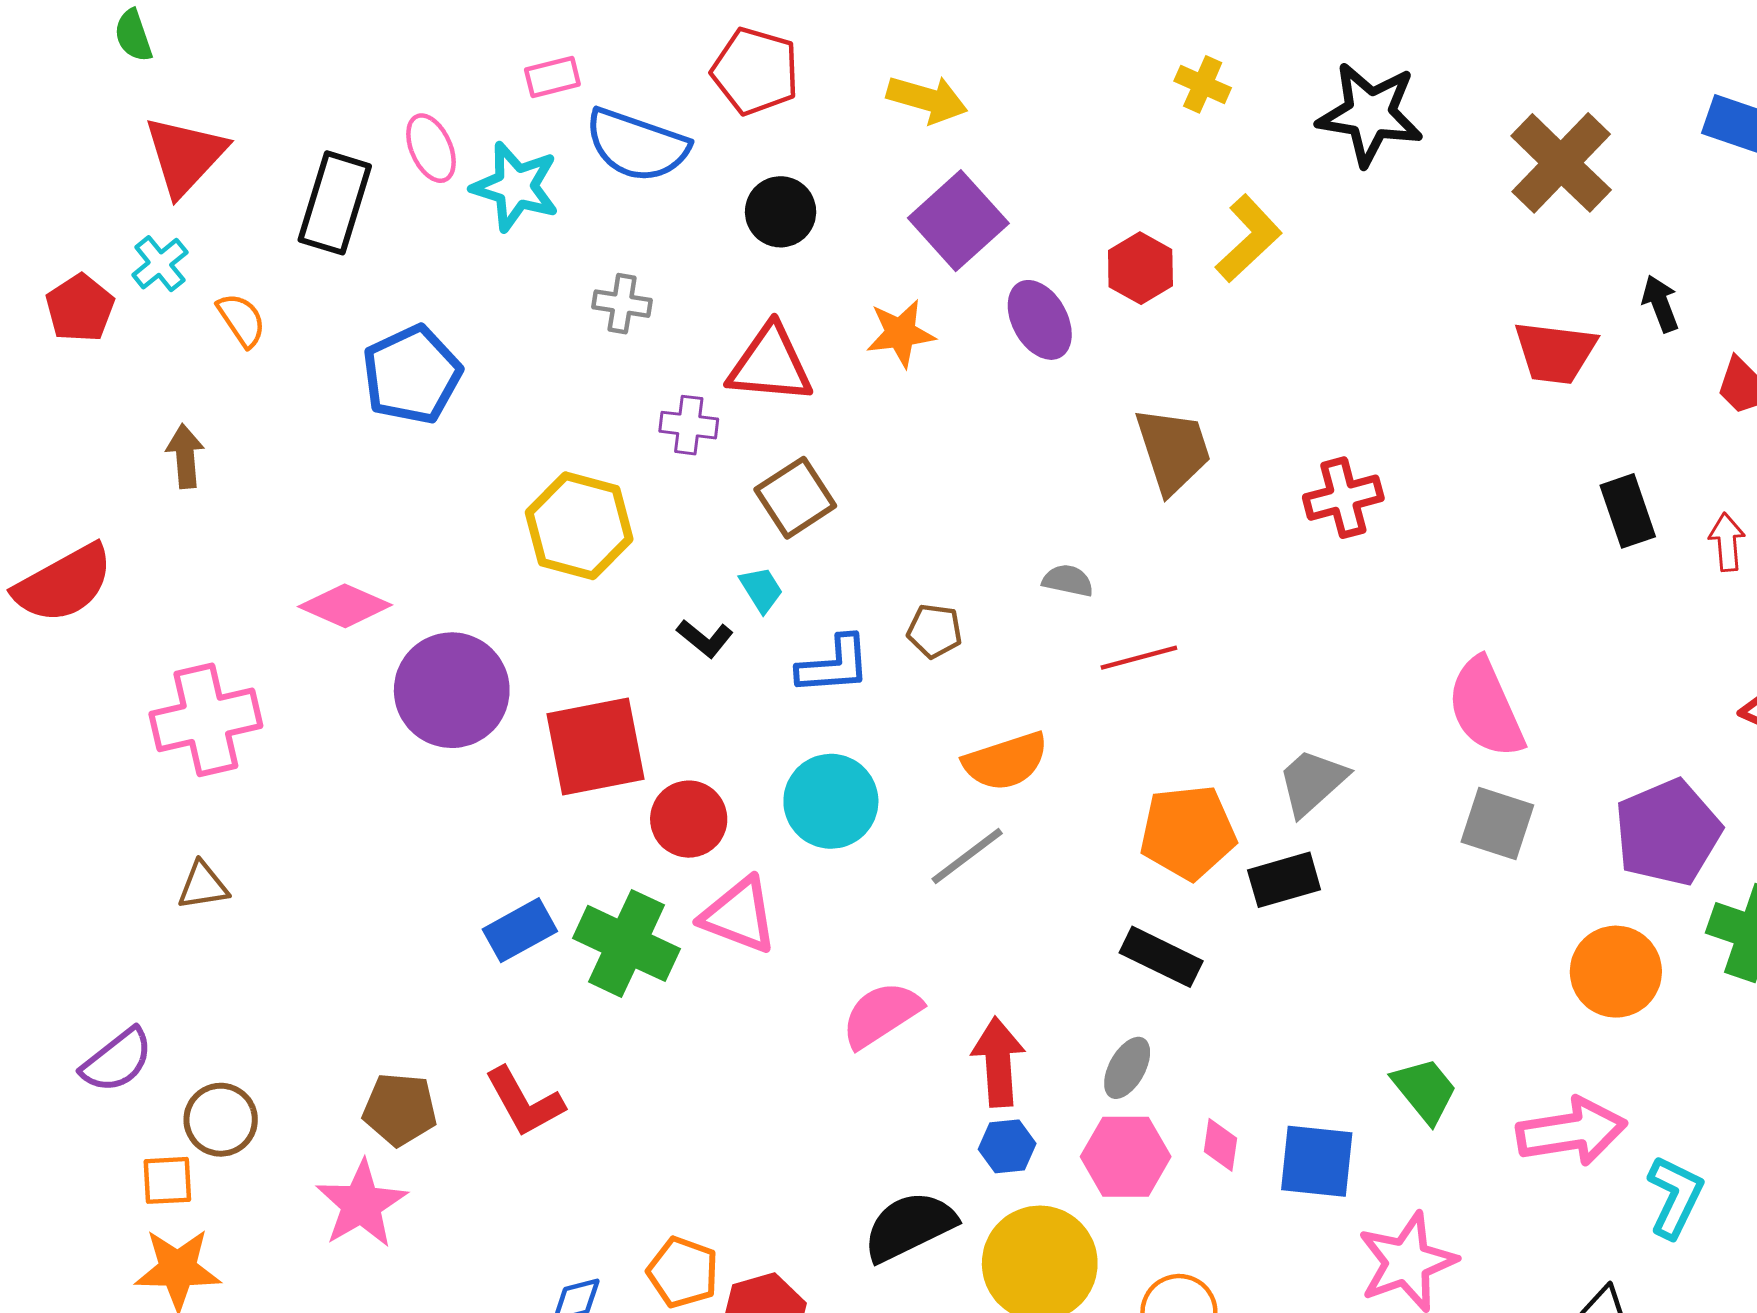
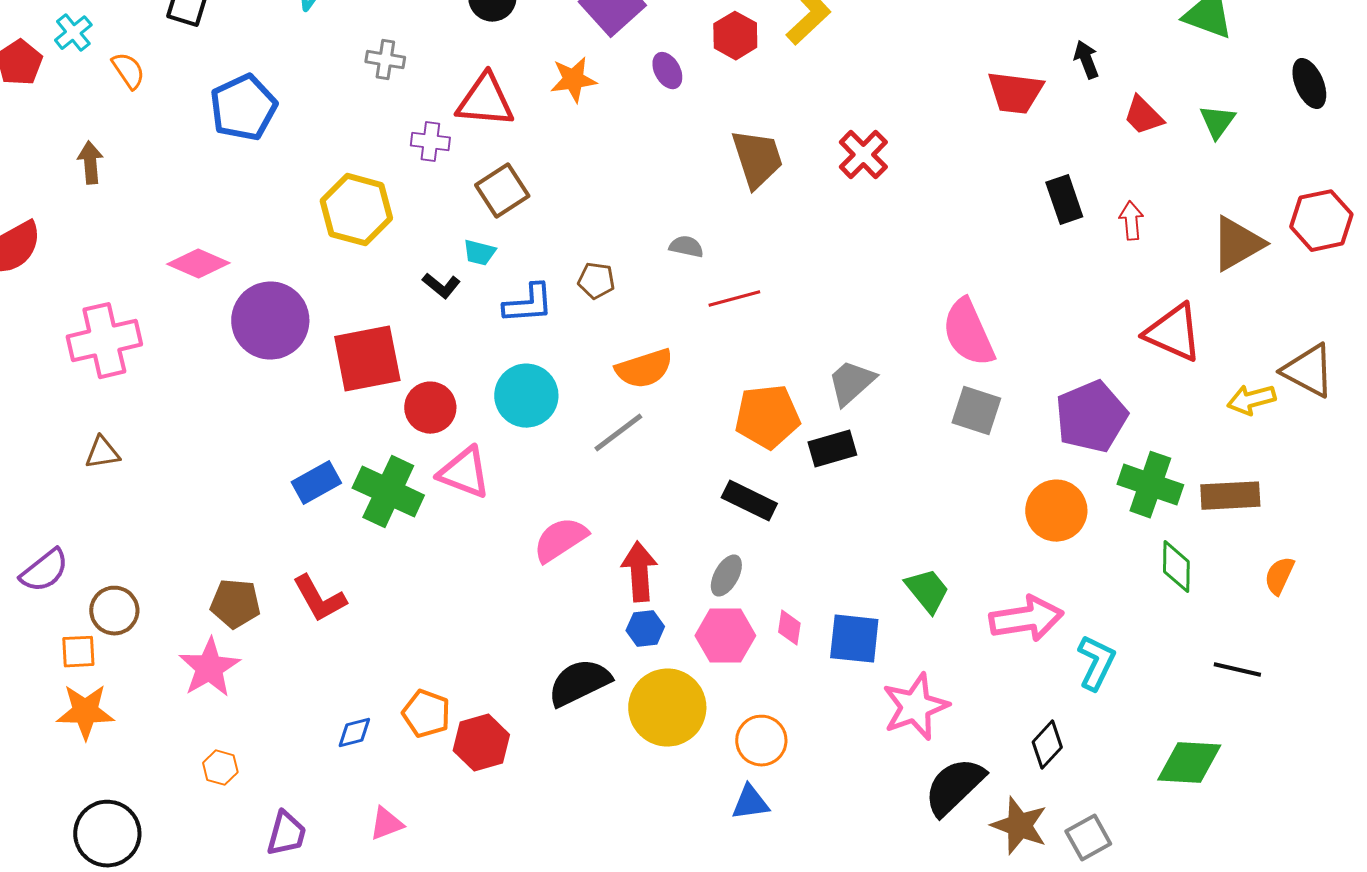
purple ellipse: (1040, 320) -> (667, 71), size x0.7
red cross: (1343, 498) -> (863, 155), moved, turned -30
cyan trapezoid: (761, 589) -> (479, 253), turned 136

